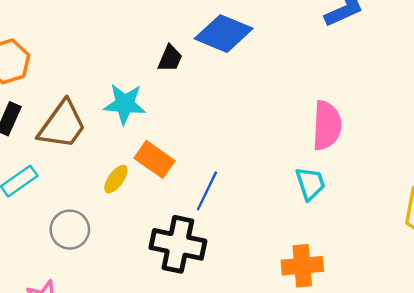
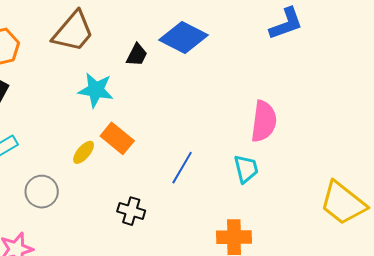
brown trapezoid: (62, 125) -> (73, 32), moved
blue line: (207, 191) -> (182, 168), moved
black cross: (178, 244) -> (131, 211), size x0.6

